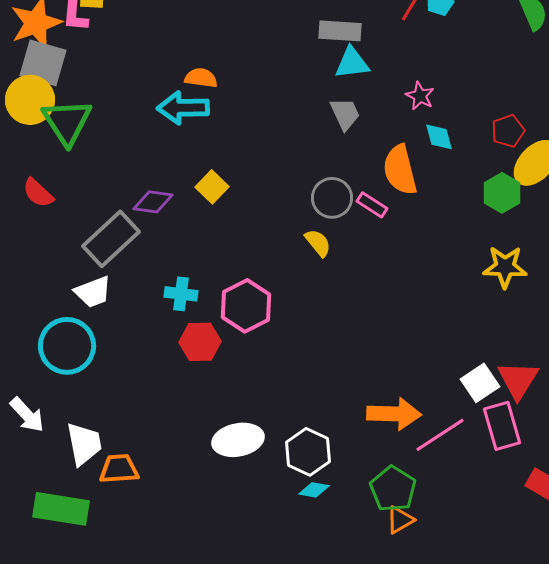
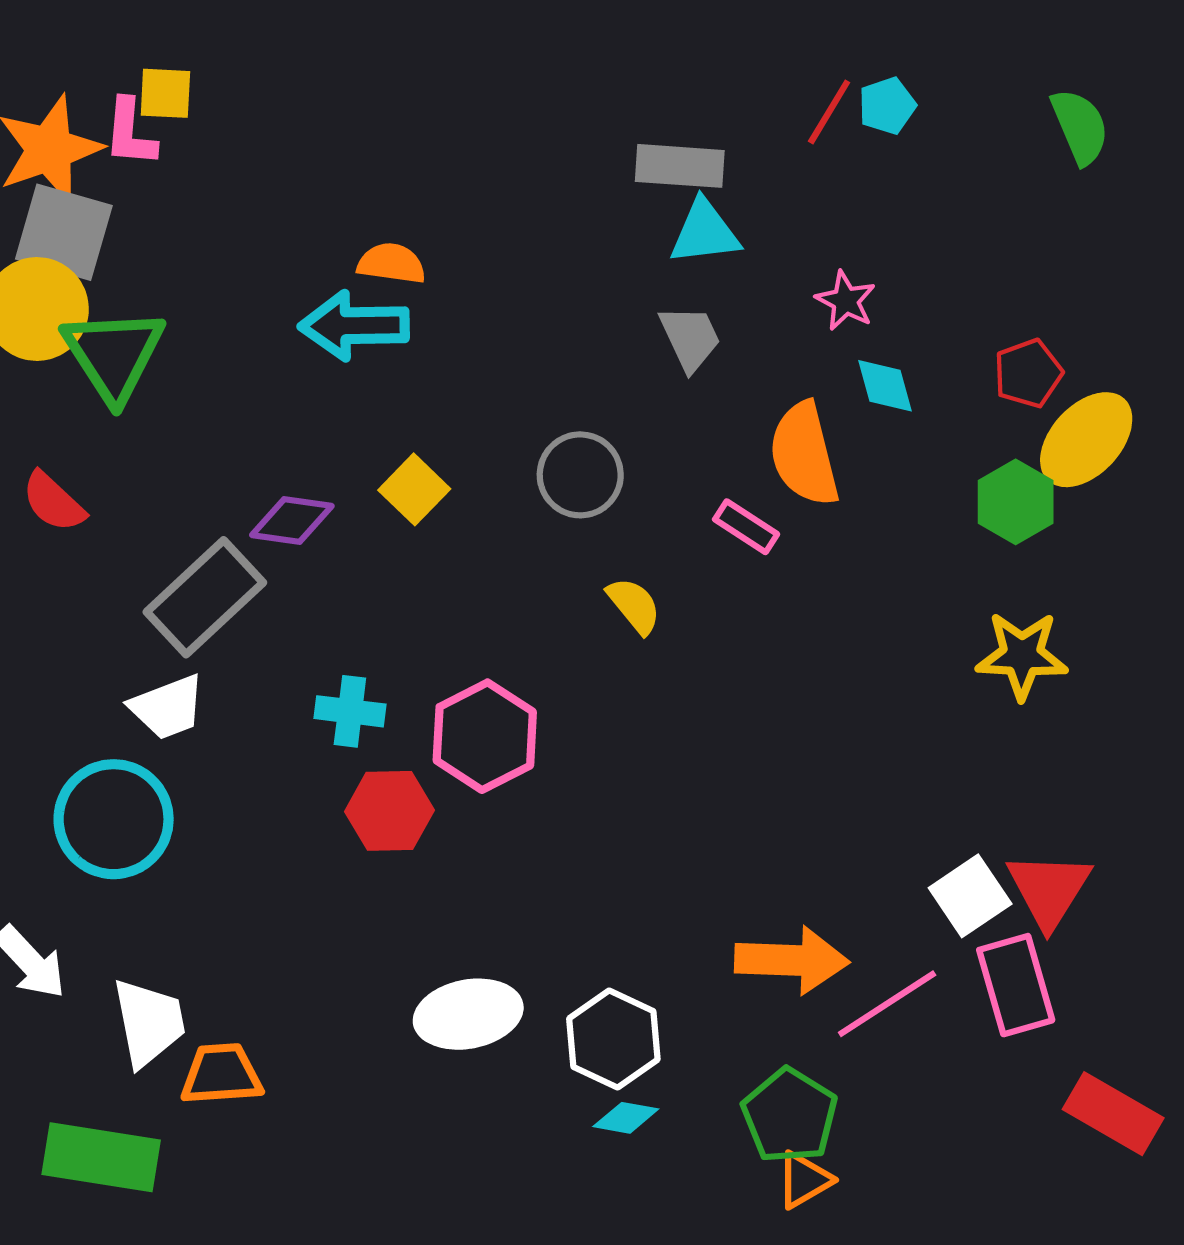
gray circle: (332, 198) -> (580, 475), moved

